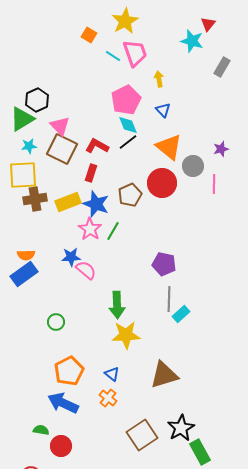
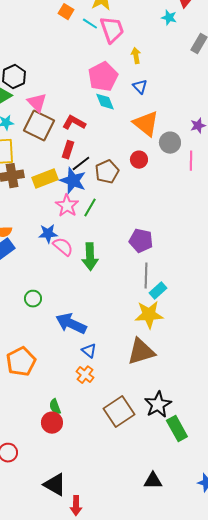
cyan star: (192, 41) -> (169, 18), size x0.7
cyan line: (113, 56) -> (90, 24), moved
black line: (128, 142) -> (81, 164), moved
red circle: (162, 183) -> (139, 160), size x0.6
green arrow: (117, 305) -> (90, 257), moved
yellow star: (126, 335) -> (149, 315), moved
orange pentagon: (69, 371) -> (21, 362), moved
blue arrow: (63, 403) -> (71, 324), moved
green semicircle: (41, 430) -> (55, 407), moved, turned -119
red circle: (61, 446) -> (52, 423), moved

